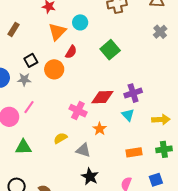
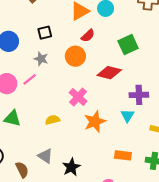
orange circle: (54, 69) -> (75, 56), moved
gray star: (24, 79) -> (41, 59), moved
red diamond: (102, 97) -> (109, 73), moved
orange star: (100, 129) -> (95, 122), size x1.5
gray triangle: (83, 150) -> (45, 156), moved

